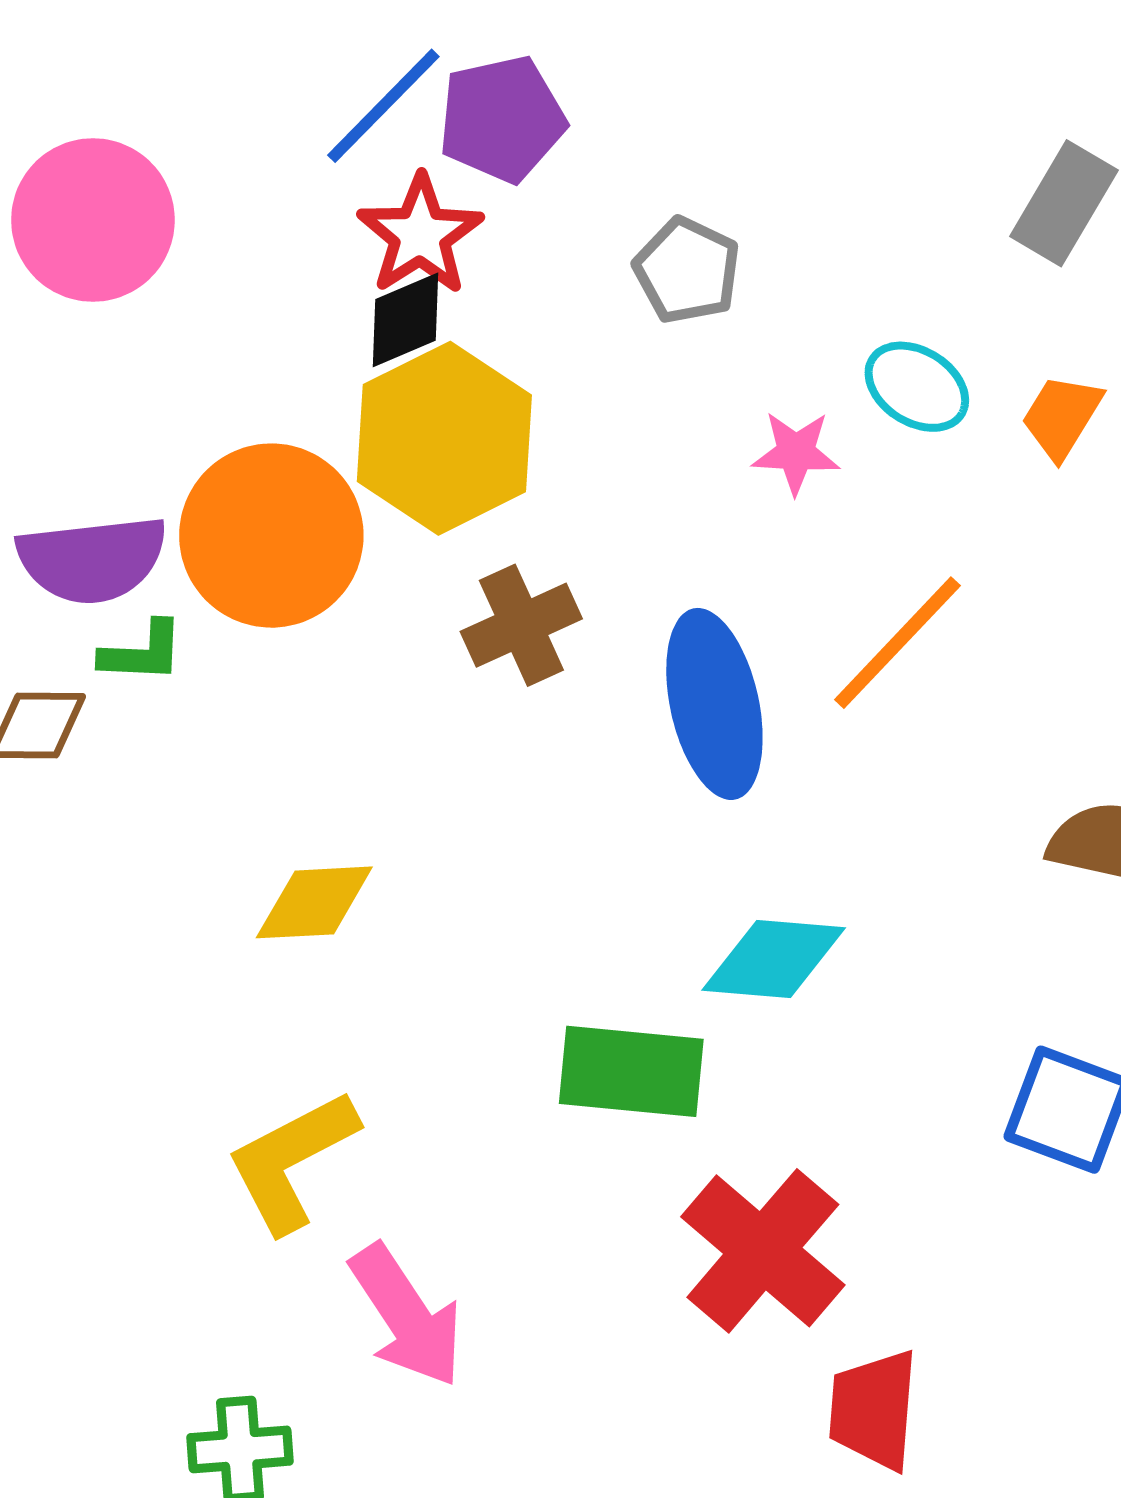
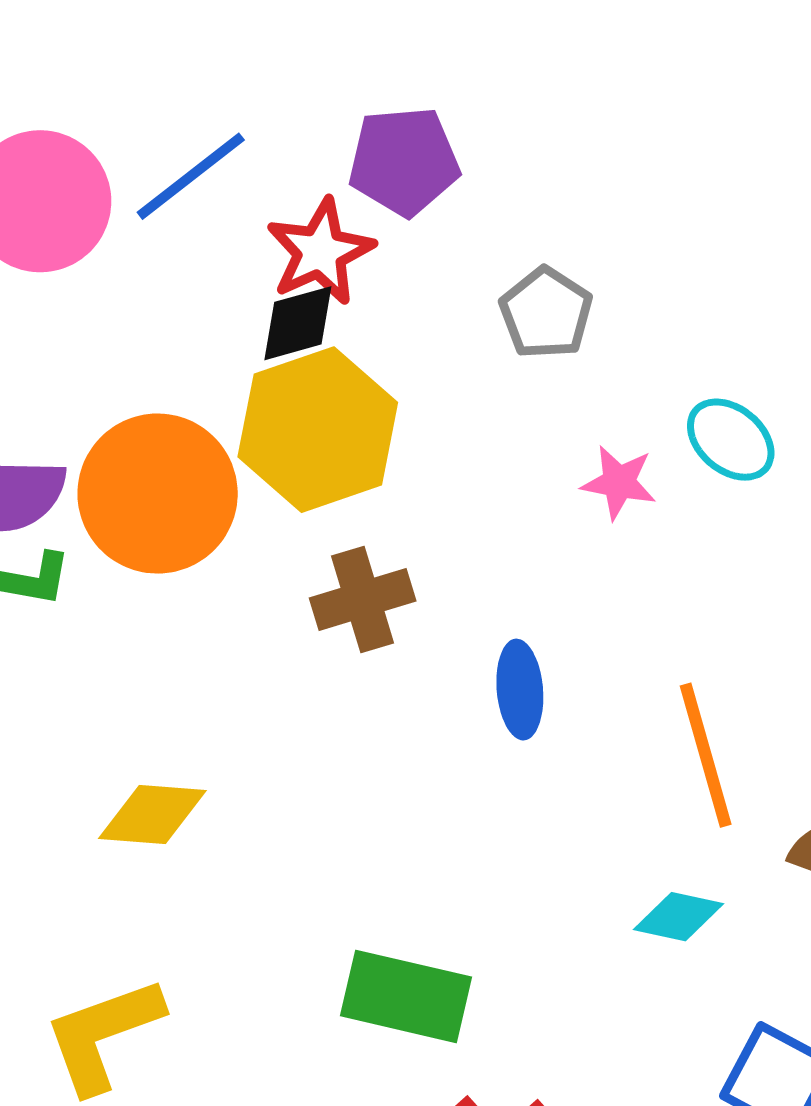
blue line: (383, 106) -> (191, 176), moved
orange line: (897, 643) -> (706, 755), moved, turned -67
blue ellipse: (714, 704) -> (520, 690), size x0.6
cyan diamond: (774, 959) -> (679, 917), moved, size x0.7

